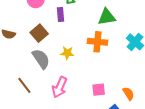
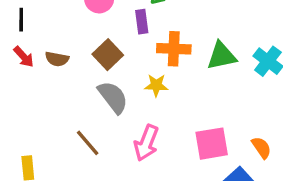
green triangle: (107, 17) -> (222, 56), moved
orange cross: (97, 42) -> (174, 49), moved
pink square: (99, 90) -> (212, 144), size x1.5

